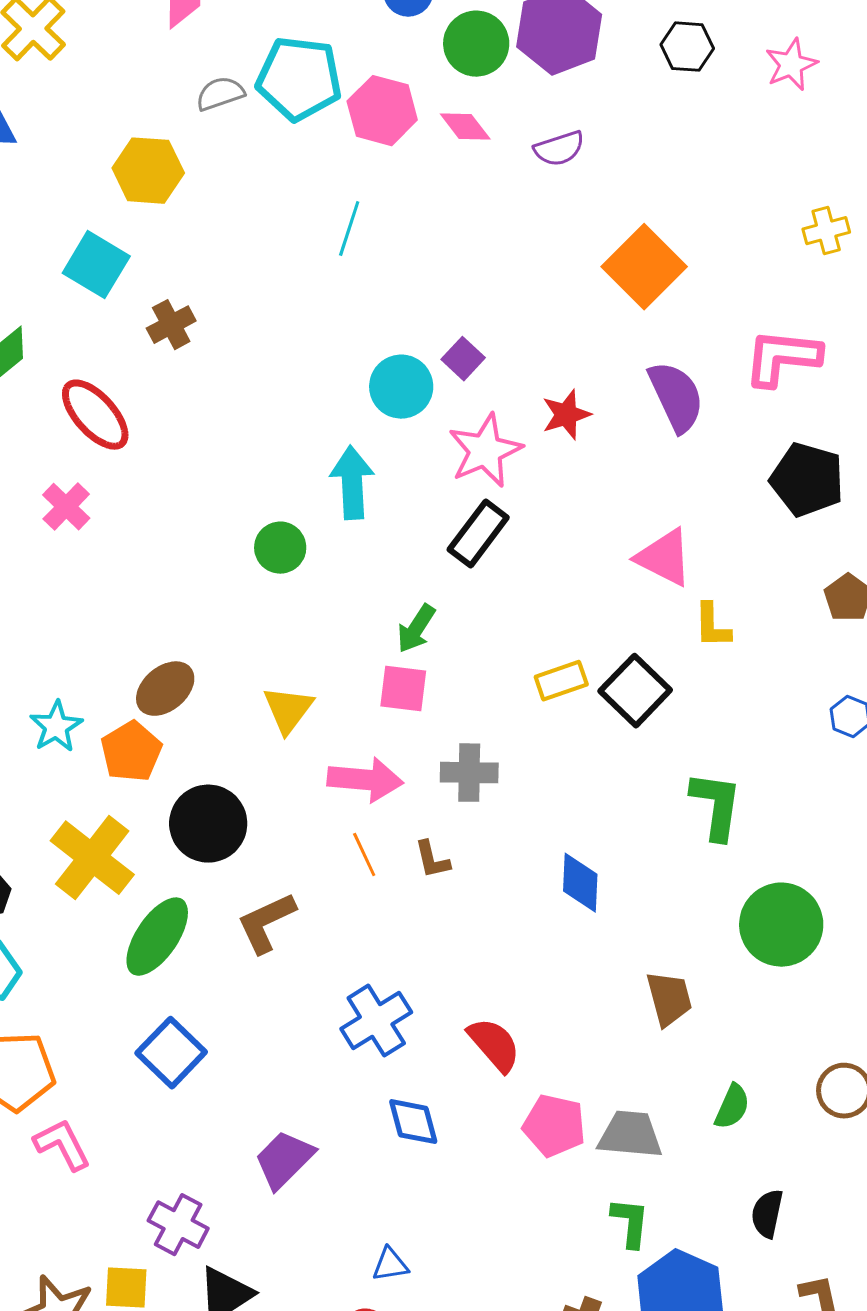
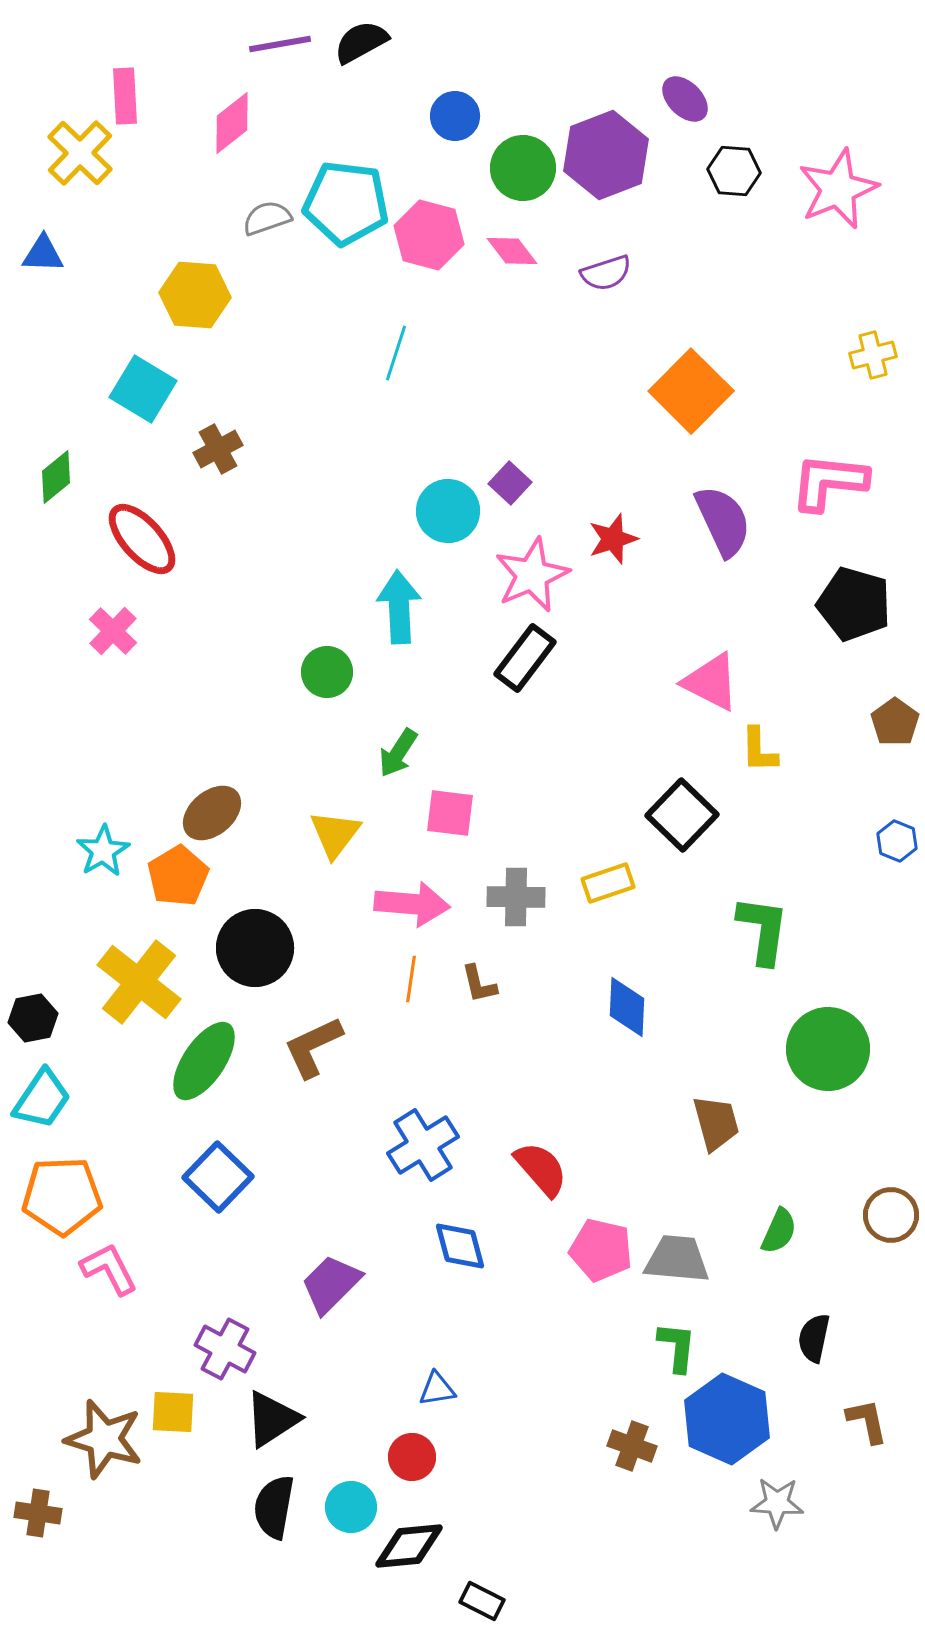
pink star: (791, 65) -> (838, 189), size x1.5
green arrow: (416, 629) -> (398, 753), moved
yellow rectangle: (561, 681) -> (608, 883), moved
orange line: (364, 855) -> (411, 979), turned 33

